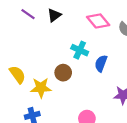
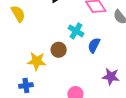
yellow semicircle: (17, 75) -> (18, 14), moved

